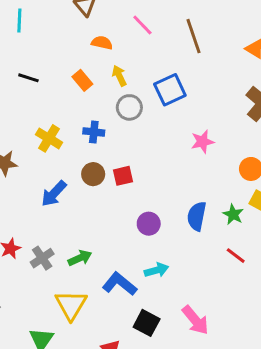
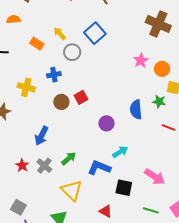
orange semicircle: (102, 43) -> (14, 19), moved
pink star: (202, 142) -> (141, 61), moved
blue arrow: (54, 194) -> (42, 136), moved

